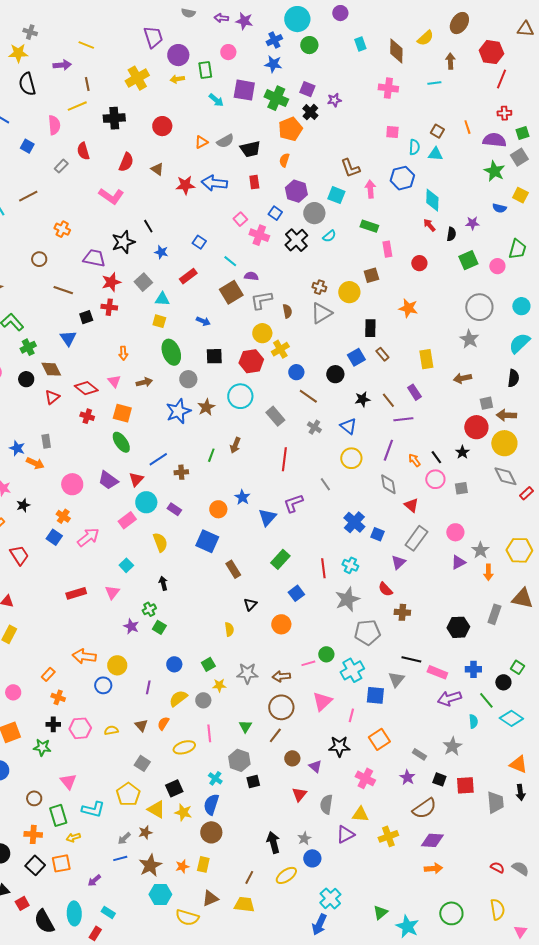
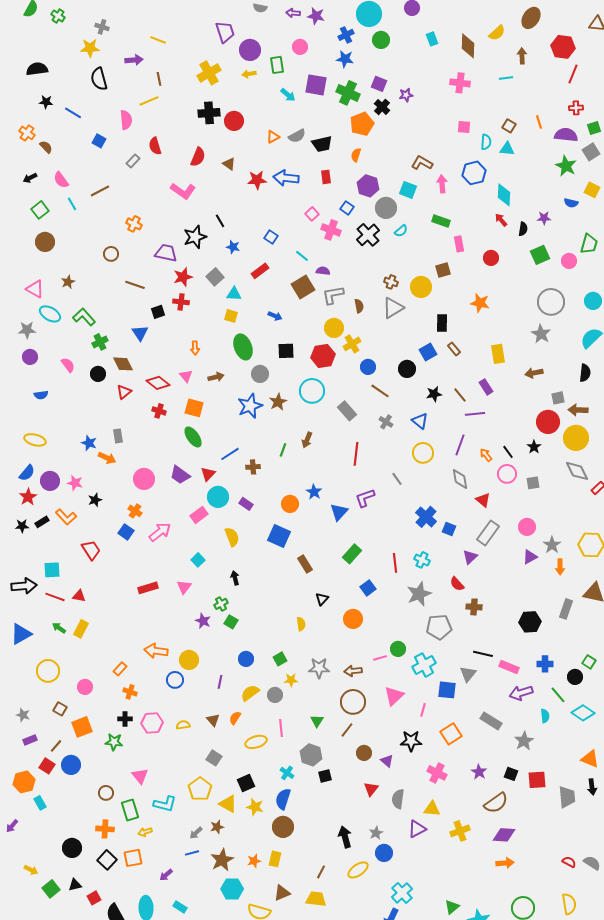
black cross: (114, 118) -> (209, 113), moved
brown L-shape: (350, 168) -> (422, 163), turned 140
gray rectangle: (419, 754) -> (491, 721), moved, size x1.5

